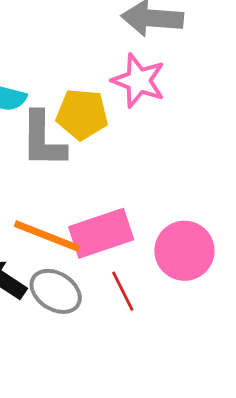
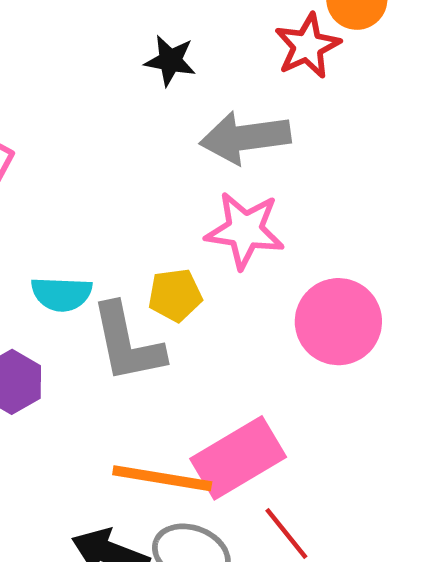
yellow pentagon: (82, 114) -> (175, 295), size x0.7
pink circle: (184, 251) -> (338, 322), moved

